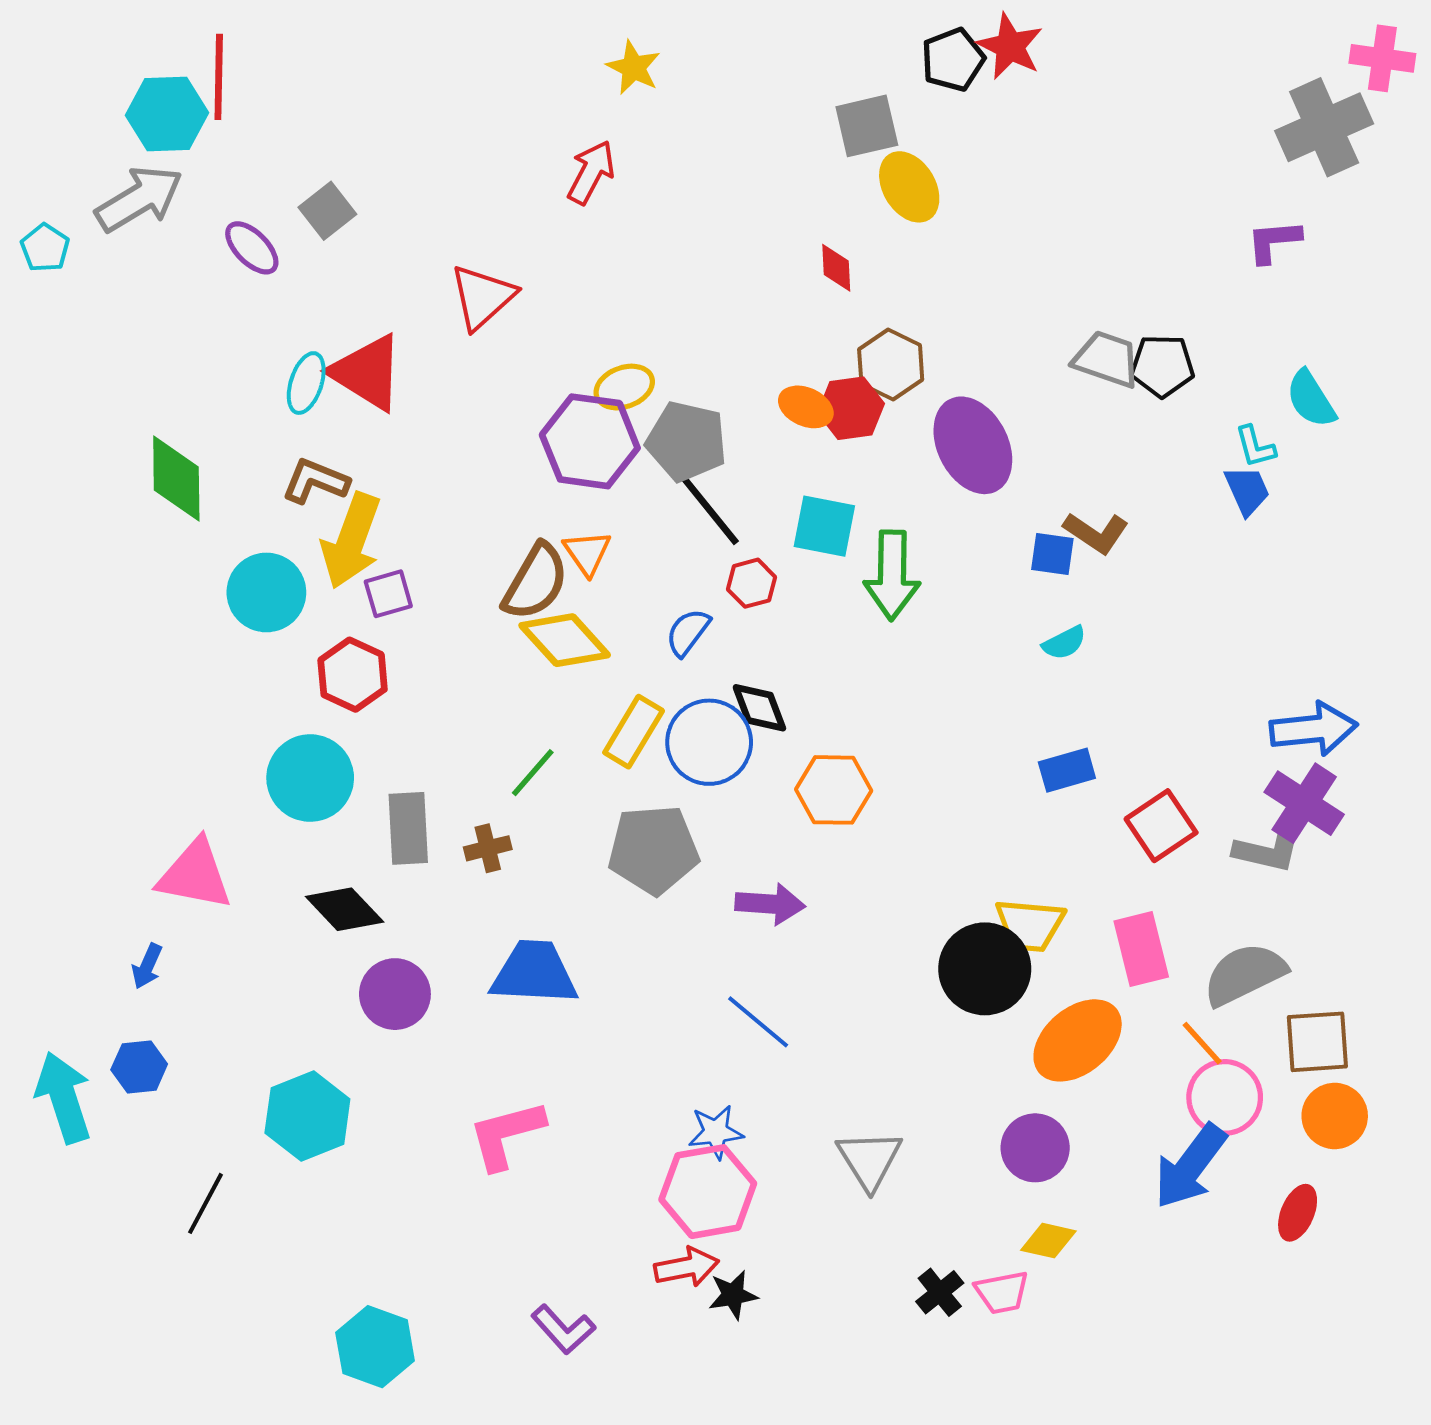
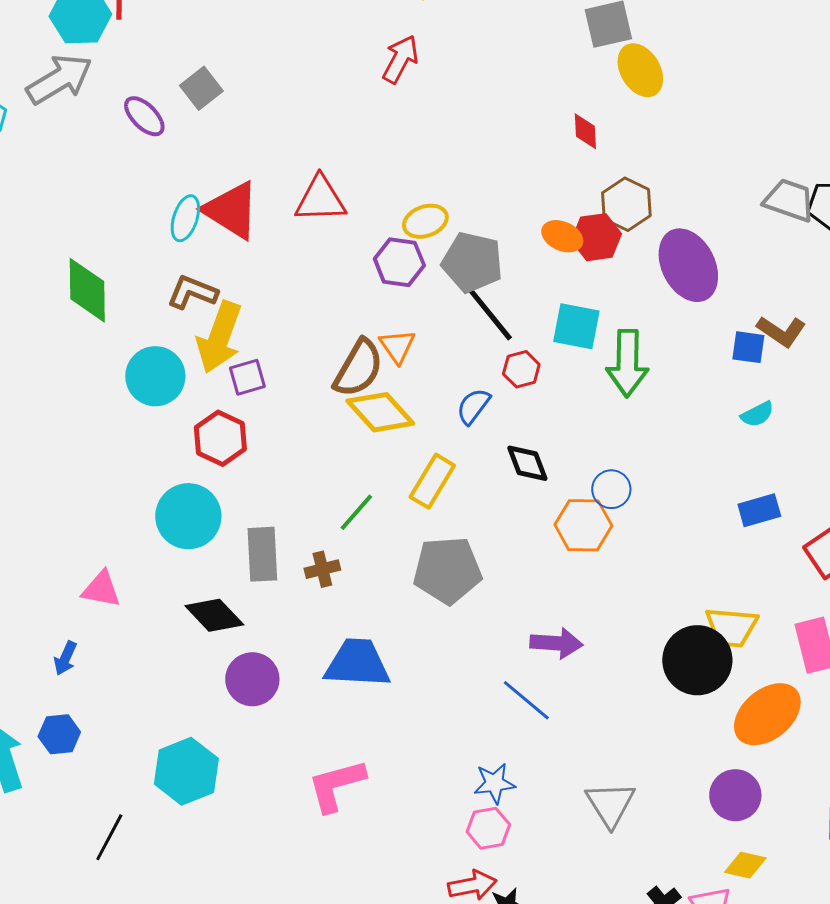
red triangle: (482, 297) -> (320, 199), moved, turned 40
purple hexagon: (590, 441) -> (399, 262), size x0.7
blue circle: (709, 742) -> (611, 489), moved, size x0.6
pink triangle: (195, 875) -> (101, 589), size x0.7
purple arrow: (770, 904) -> (556, 643), moved
pink hexagon: (708, 1192) -> (488, 828), size x0.6

